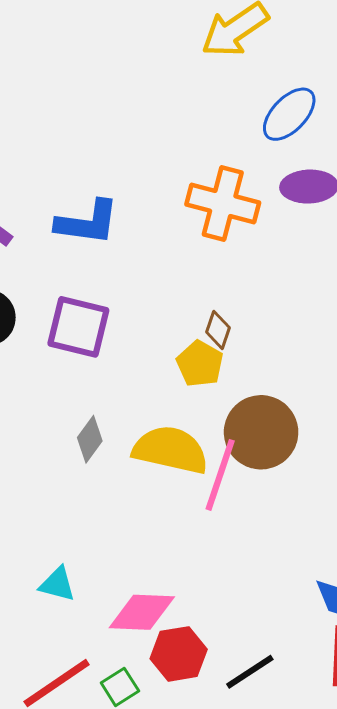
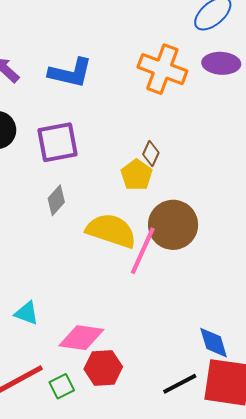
purple square: (78, 327) -> (58, 142), turned -30
gray diamond: (90, 439) -> (56, 200), moved
black line: (250, 672) -> (180, 384), moved

